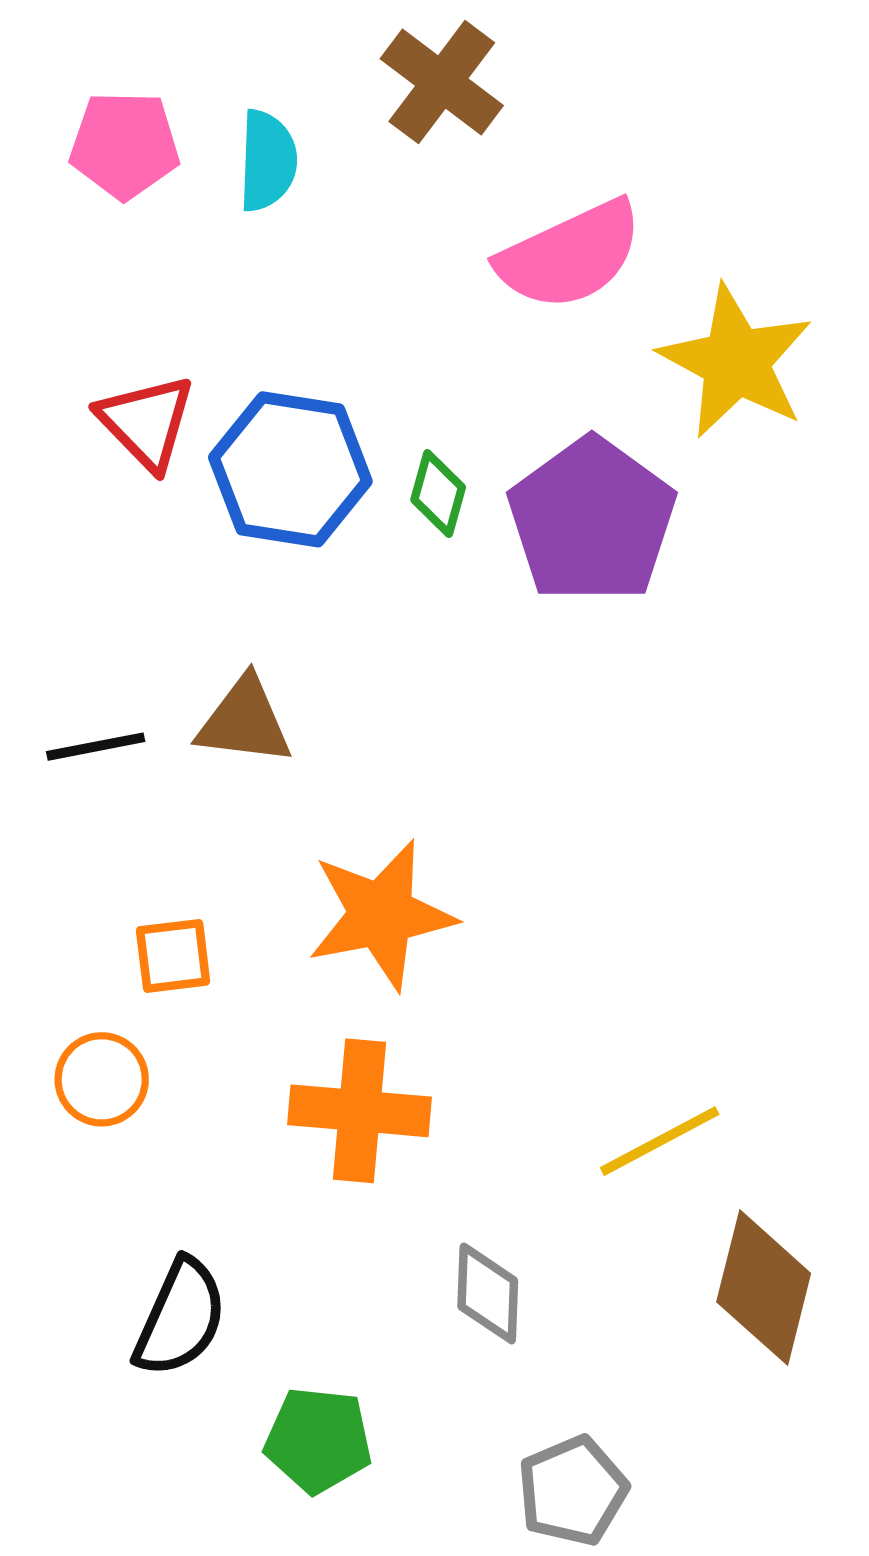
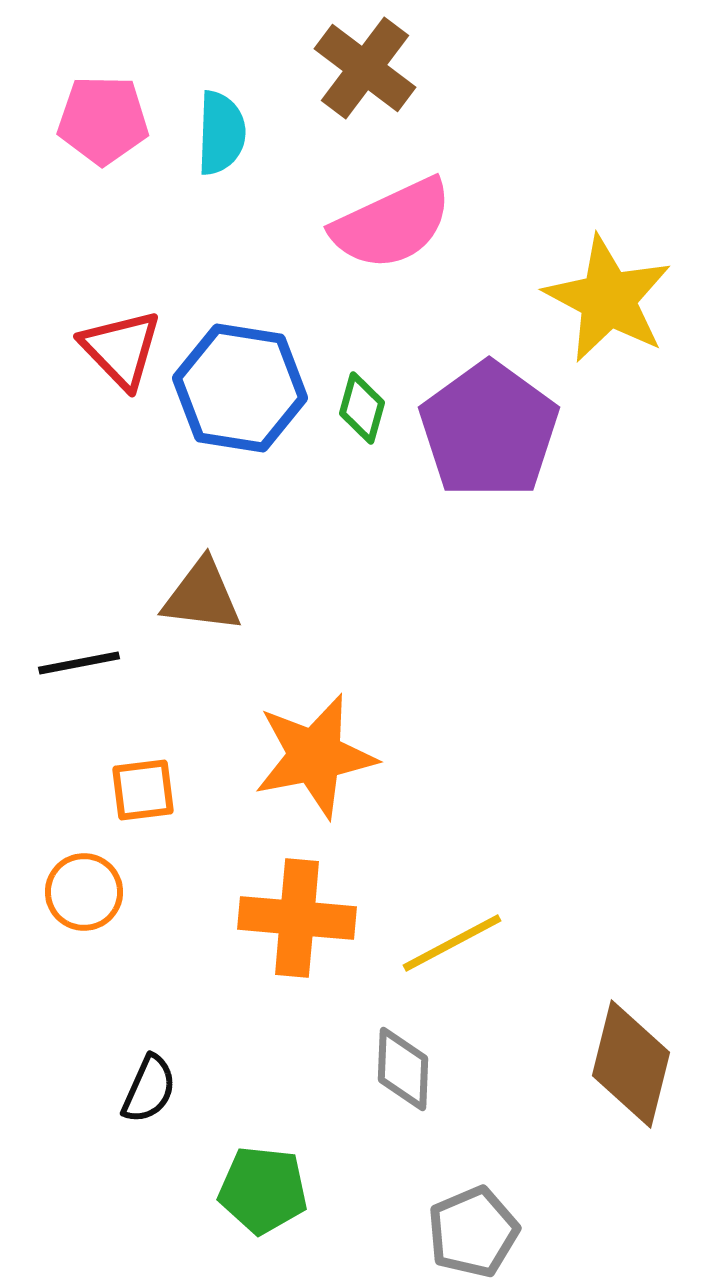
pink semicircle: (570, 255) -> (392, 224), moved
black line: (96, 747) -> (79, 663), moved
yellow line: (660, 1141) -> (452, 943), moved
black semicircle: (180, 1318) -> (149, 1089), size x0.7

